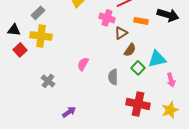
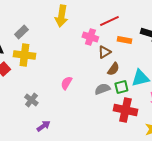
green square: (138, 68) -> (121, 87), turned 32
gray semicircle: (113, 77) -> (102, 89), moved, turned 70
red cross: (138, 104) -> (125, 110), moved
purple arrow: (69, 112) -> (43, 126), moved

